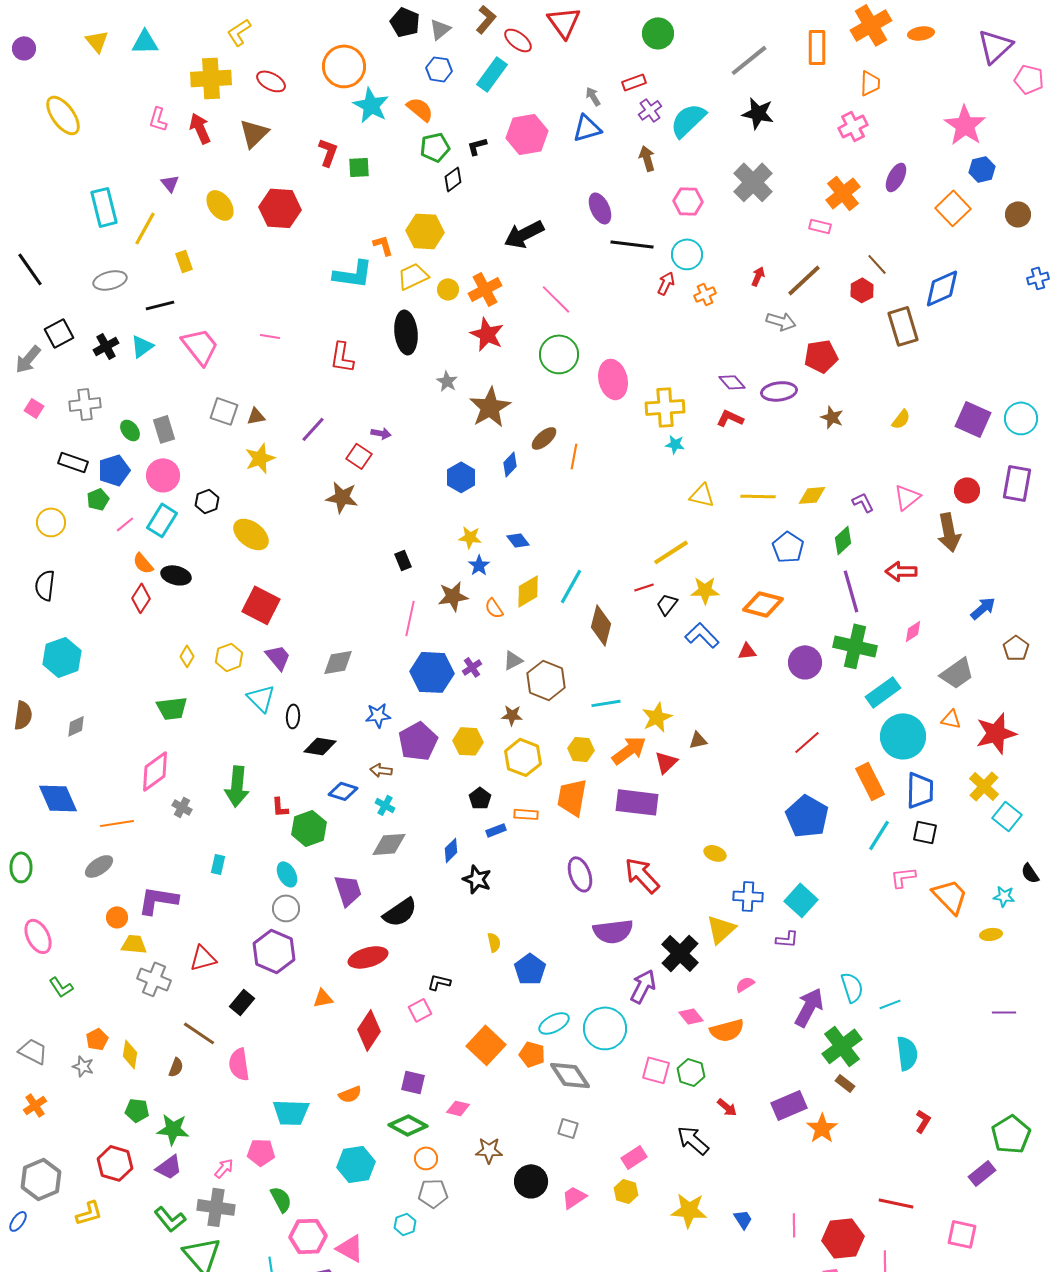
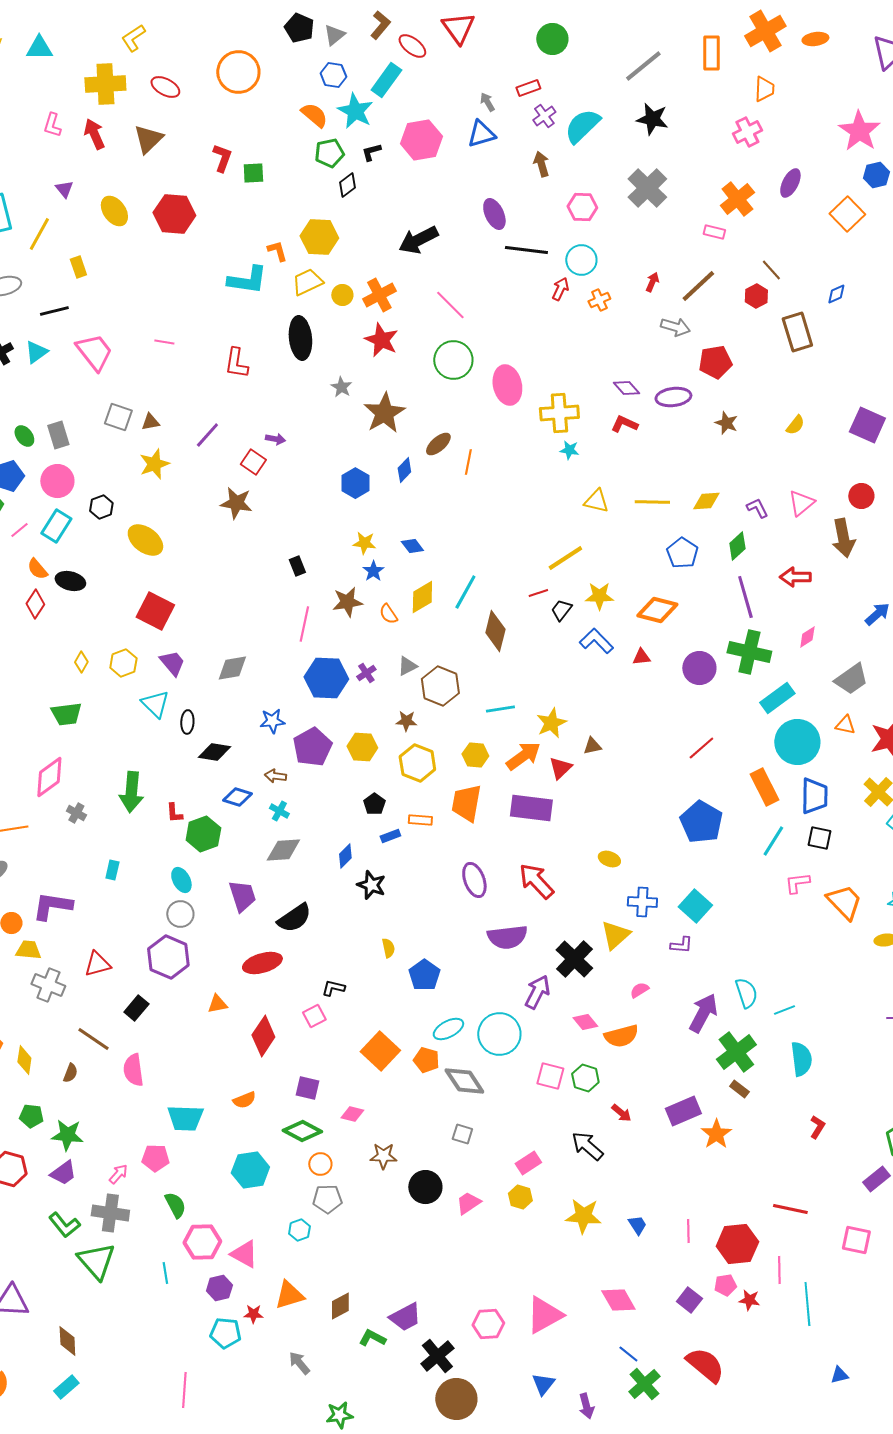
cyan star: (371, 105) -> (355, 111), moved
blue diamond: (942, 288) -> (836, 294), size x0.5

